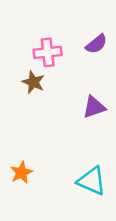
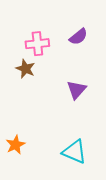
purple triangle: (94, 107) -> (76, 90), turned -30

